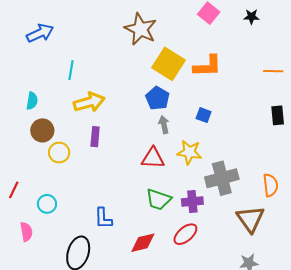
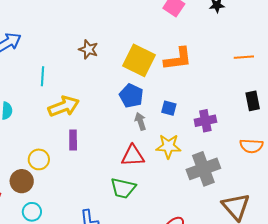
brown star: (141, 29) -> (88, 49), moved, size x0.6
blue square: (204, 115) -> (169, 108), moved
brown circle: (42, 130) -> (22, 181), moved
orange semicircle: (270, 185) -> (251, 146), moved, turned 105
green trapezoid: (158, 199) -> (123, 188), moved
purple cross: (192, 202) -> (205, 121), moved

